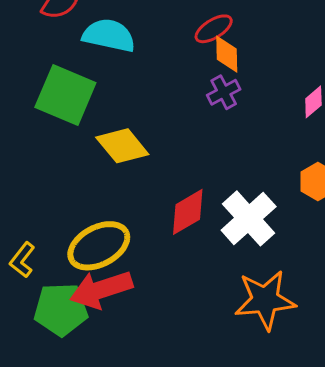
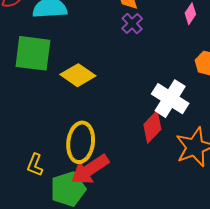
red diamond: (188, 212) -> (152, 127), moved
yellow ellipse: (99, 246) -> (81, 142), turned -39

